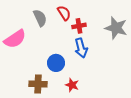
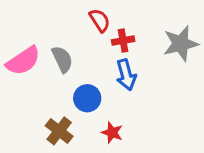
gray semicircle: (40, 18) -> (62, 59), moved
gray star: (116, 28) -> (181, 44), turned -30
brown cross: (38, 84) -> (59, 131), turned 36

